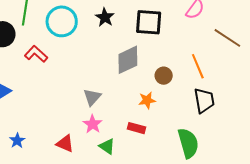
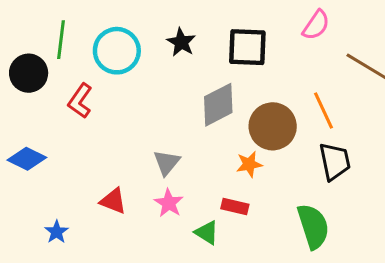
red L-shape: (36, 54) -> (80, 101), turned -95
brown circle: (164, 76) -> (273, 126), size x1.8
red triangle: (65, 144) -> (113, 201), moved
green triangle: (107, 146) -> (207, 232), moved

